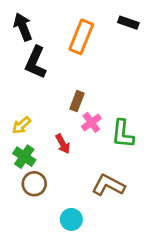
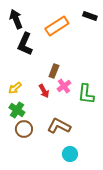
orange rectangle: (81, 37) -> (57, 26), turned 35
red arrow: (63, 144) -> (44, 91), moved
brown L-shape: (108, 185) -> (59, 126), moved
cyan circle: (71, 219) -> (70, 154), moved

